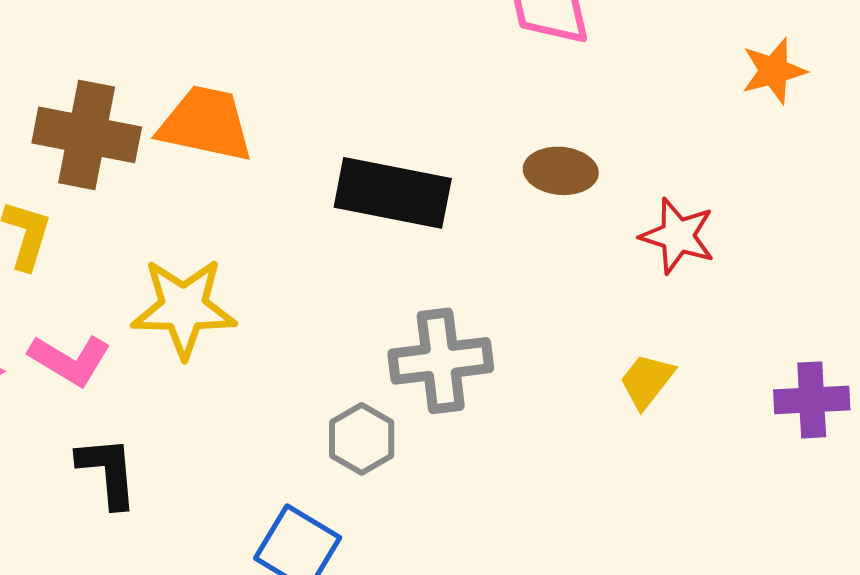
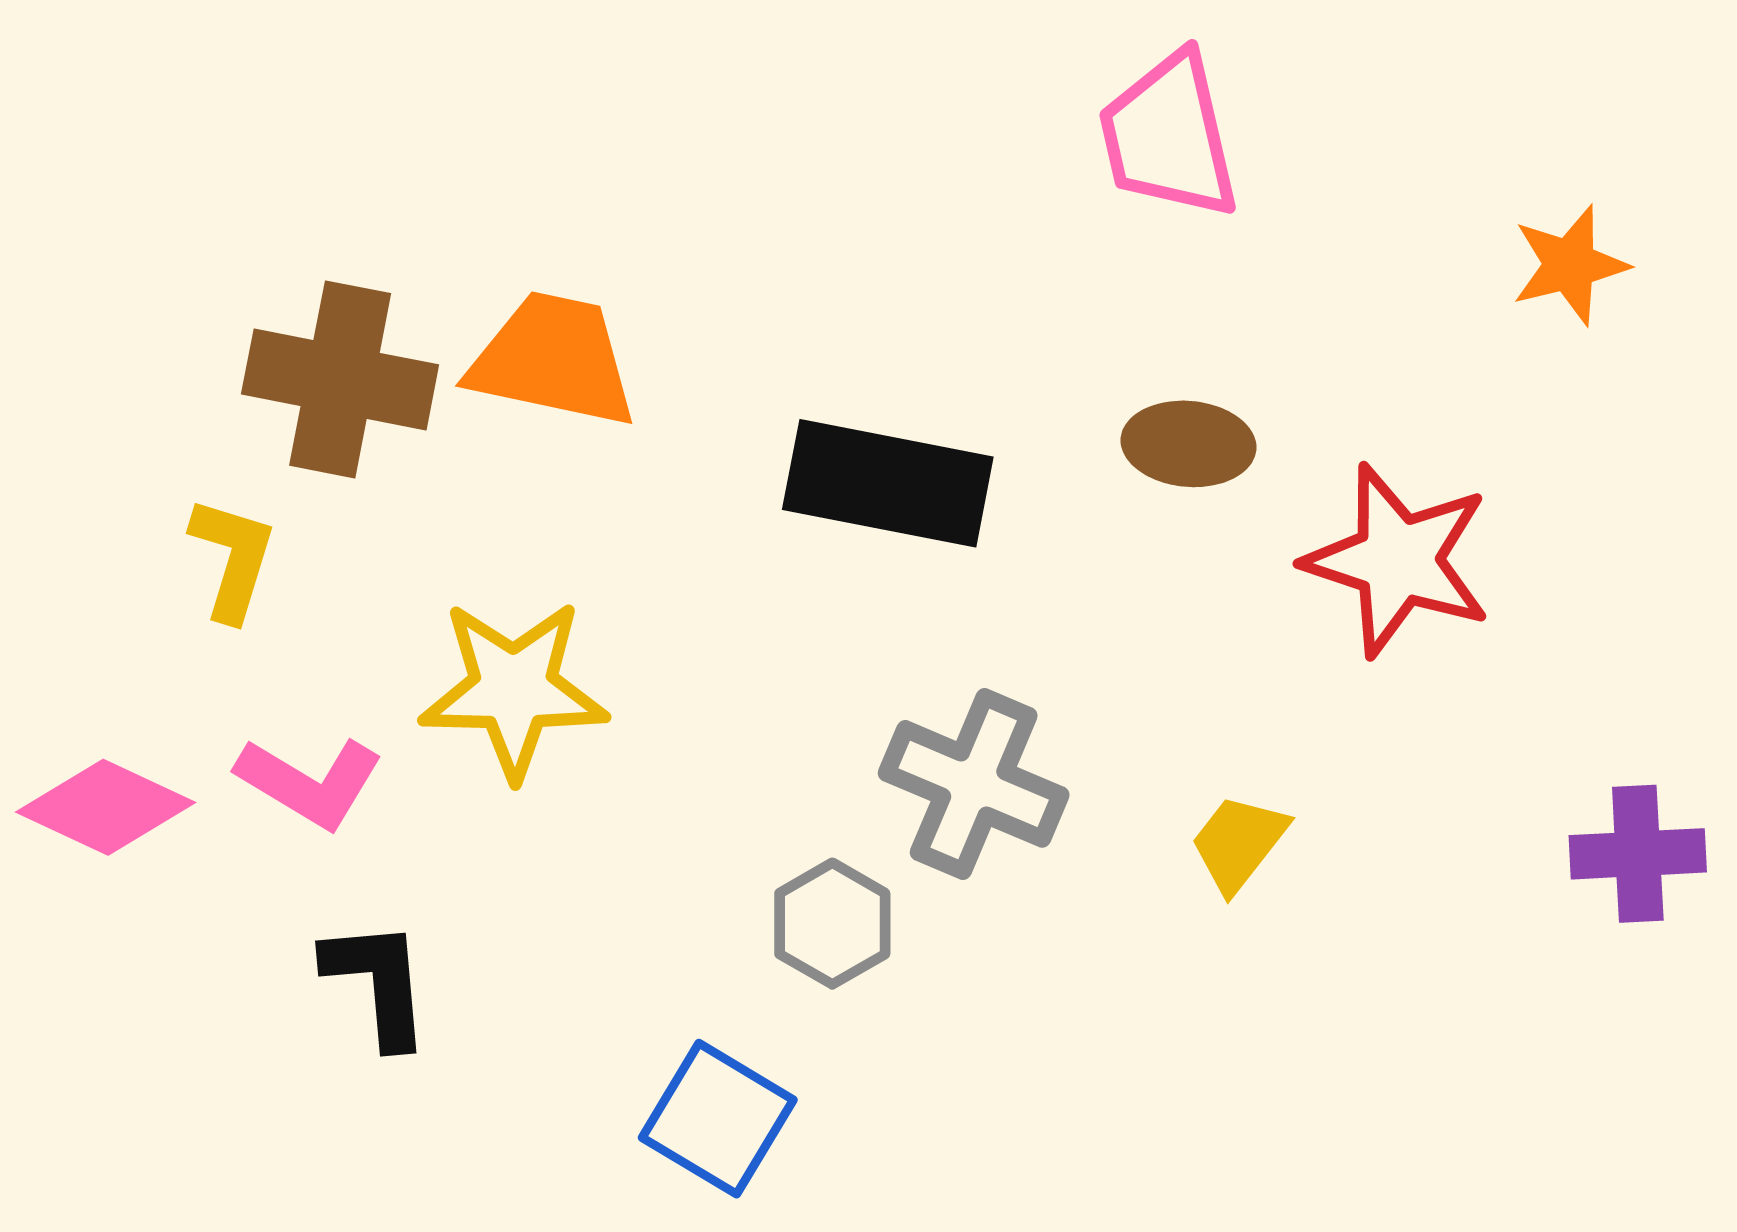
red star: (678, 236) -> (1398, 560), size x1.4
gray cross: (441, 361) -> (974, 784), turned 30
yellow trapezoid: (647, 381) -> (1239, 843), moved

